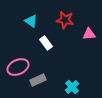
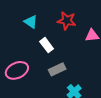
gray rectangle: (38, 80) -> (57, 69), moved

